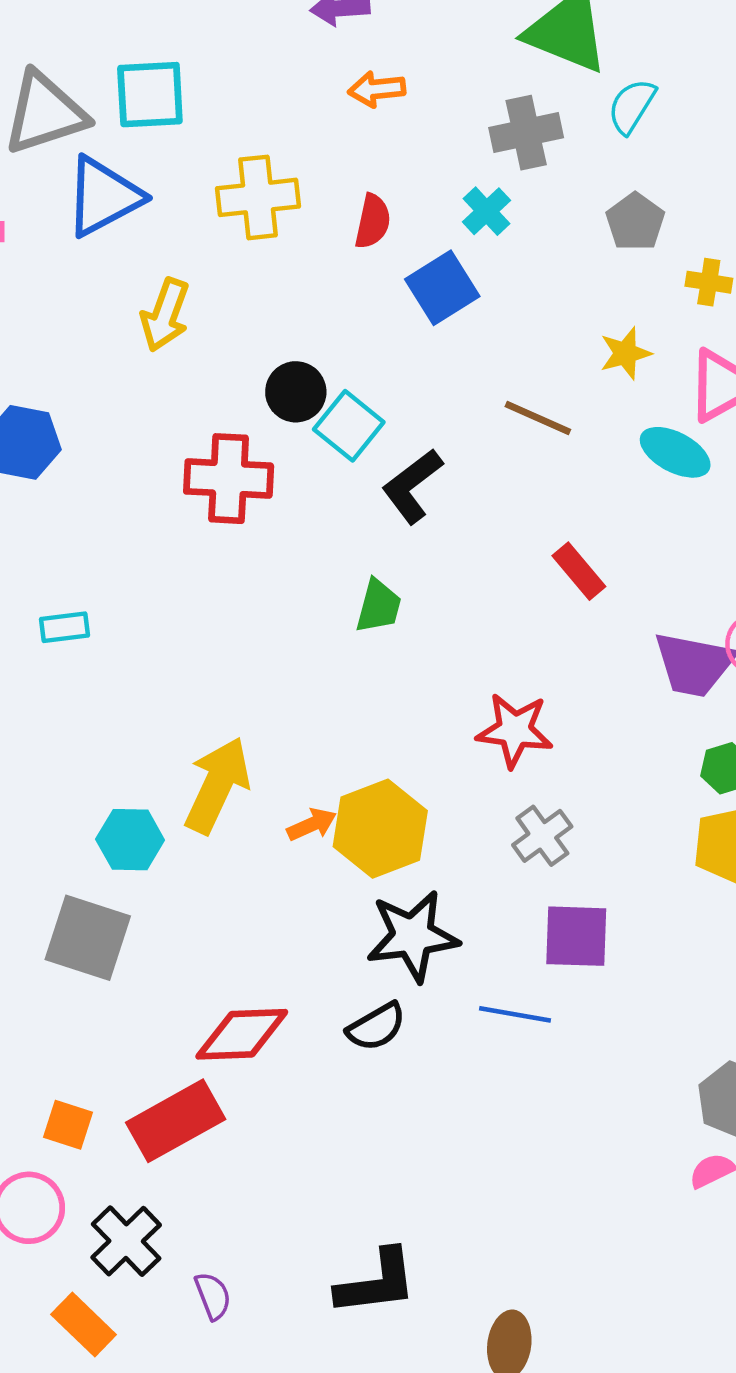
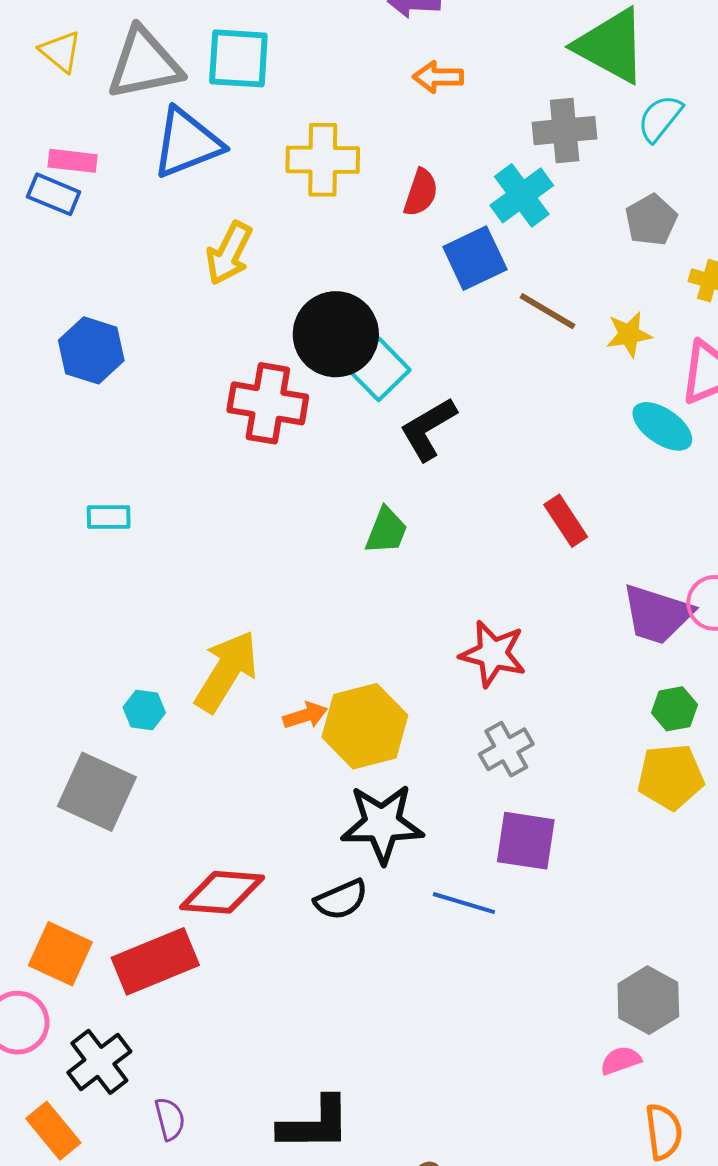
cyan cross: (487, 211) -> (522, 195), size x1.4
black circle: (296, 392) -> (336, 334), size x1.6
brown line: (538, 418) -> (548, 311), moved
cyan hexagon: (130, 840) -> (144, 710), size x0.7
orange square: (68, 1125) -> (60, 954), size x1.4

